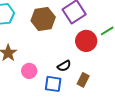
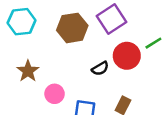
black semicircle: (64, 66) -> (100, 68), moved

